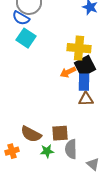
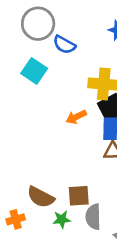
blue semicircle: (21, 18) -> (64, 45), moved
orange arrow: (68, 72) -> (76, 117), moved

